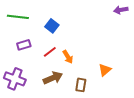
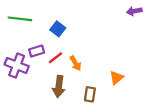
purple rectangle: (24, 45) -> (37, 51), moved
brown arrow: (53, 78) -> (59, 87), turned 120
purple cross: (15, 79) -> (17, 65), moved

